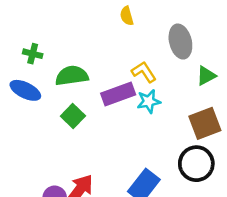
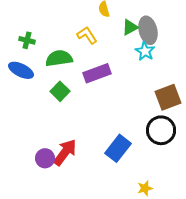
yellow L-shape: (144, 72) -> (87, 35), moved
green triangle: (206, 76) -> (130, 27), moved
cyan star: (149, 101) -> (145, 51), moved, turned -30

